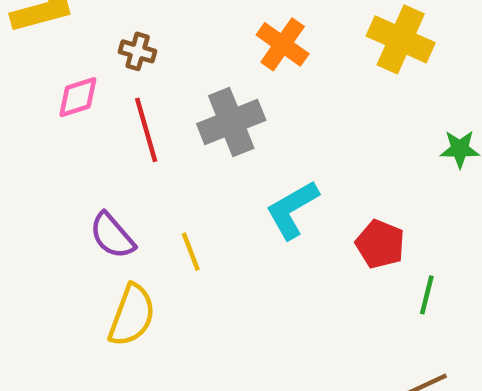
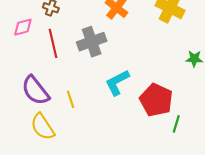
purple semicircle: (112, 236) -> (35, 90), size x1.4
red pentagon: (380, 244) -> (156, 100), size x1.5
yellow semicircle: (132, 315) -> (43, 127), turned 124

